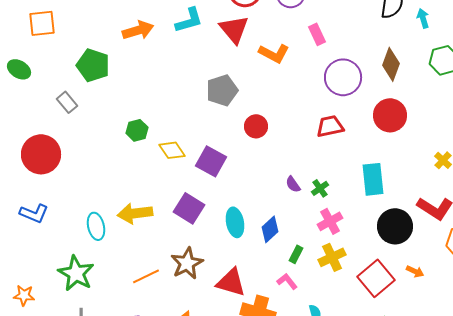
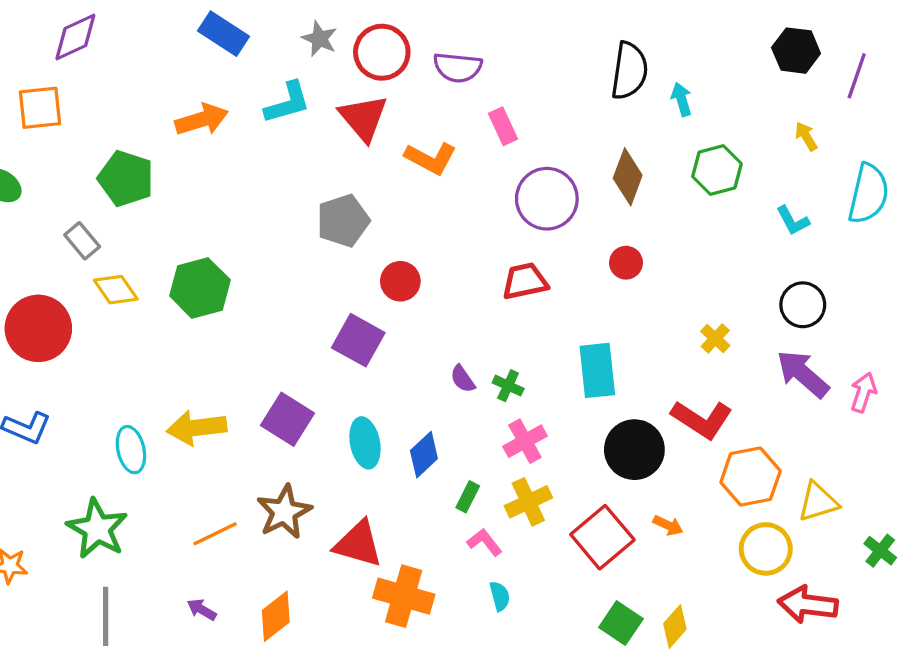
red circle: (390, 115) -> (626, 263), size x0.6
green hexagon: (137, 130) -> (200, 288), size x1.6
yellow diamond: (172, 150) -> (116, 290), moved
purple square: (211, 161) -> (358, 340), moved
green cross: (320, 188) -> (508, 386), turned -30
pink L-shape: (287, 281) -> (485, 542), moved

